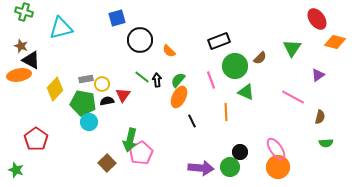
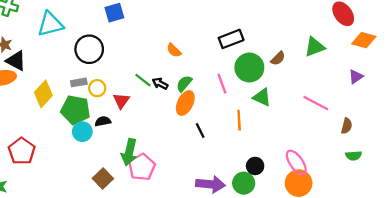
black circle: (140, 40) -> (89, 49), moved
green triangle: (292, 48) -> (315, 47), turned 36
purple triangle: (318, 75) -> (356, 77), moved
black arrow: (157, 80) -> (160, 84), turned -56
black semicircle: (107, 101) -> (103, 121), moved

